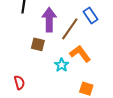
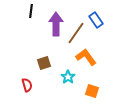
brown square: (38, 44) -> (44, 63), moved, turned -32
cyan star: (62, 65) -> (68, 77), moved

